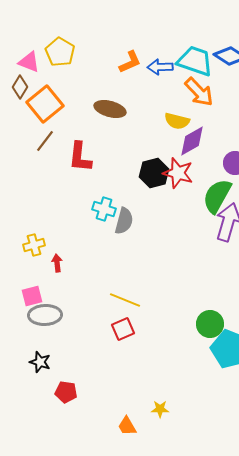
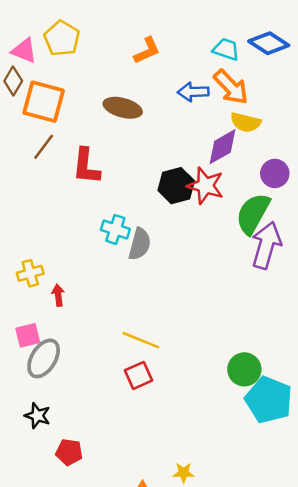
cyan trapezoid: (195, 61) -> (226, 49), size x0.6
blue arrow: (160, 67) -> (193, 92), moved
orange square: (45, 104) -> (44, 102), turned -36
yellow semicircle: (177, 121) -> (246, 122), moved
gray ellipse: (45, 315) -> (44, 358), turned -56

